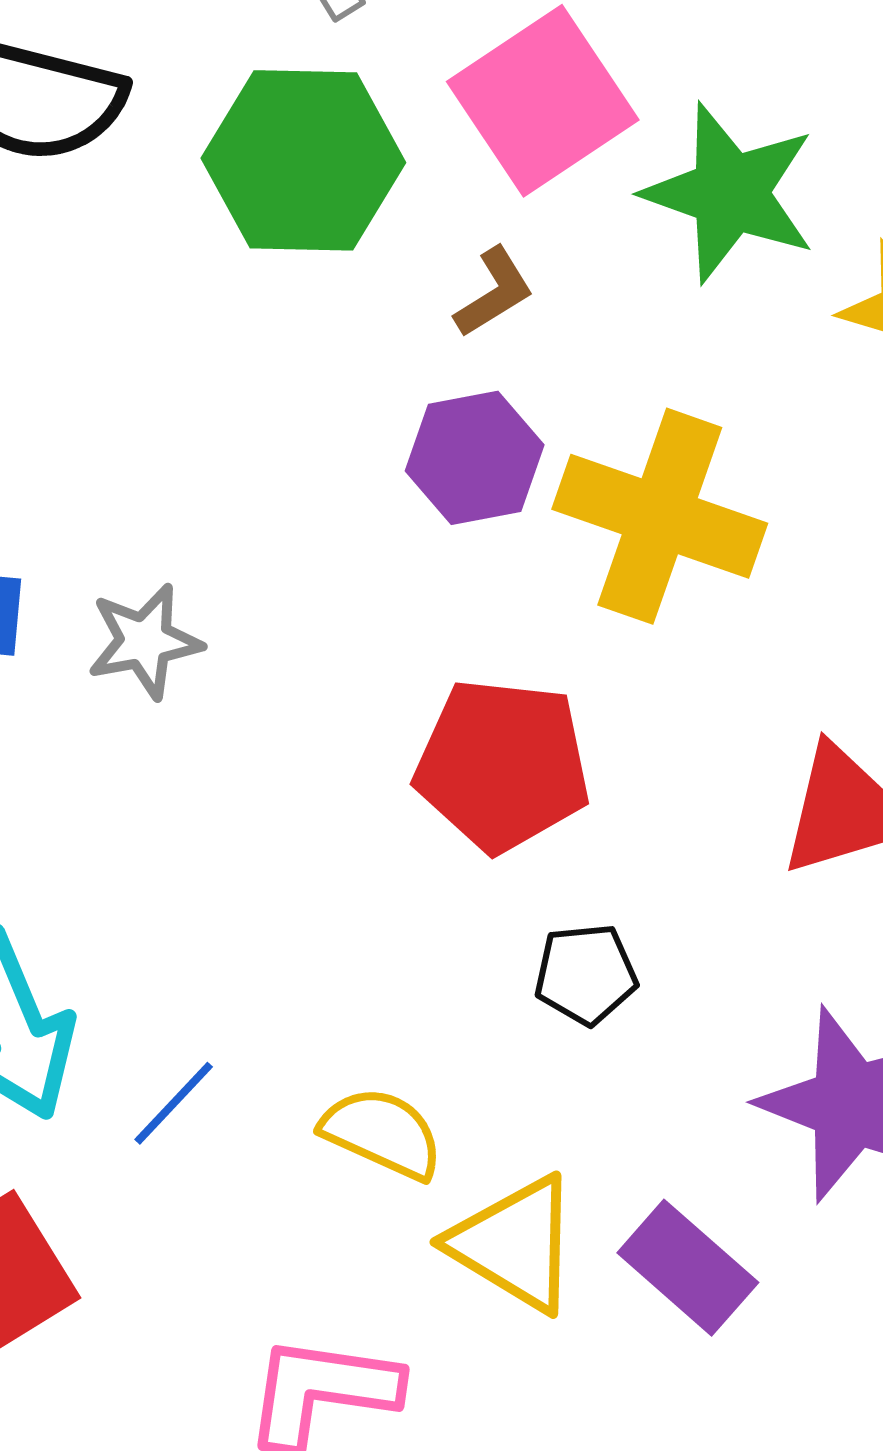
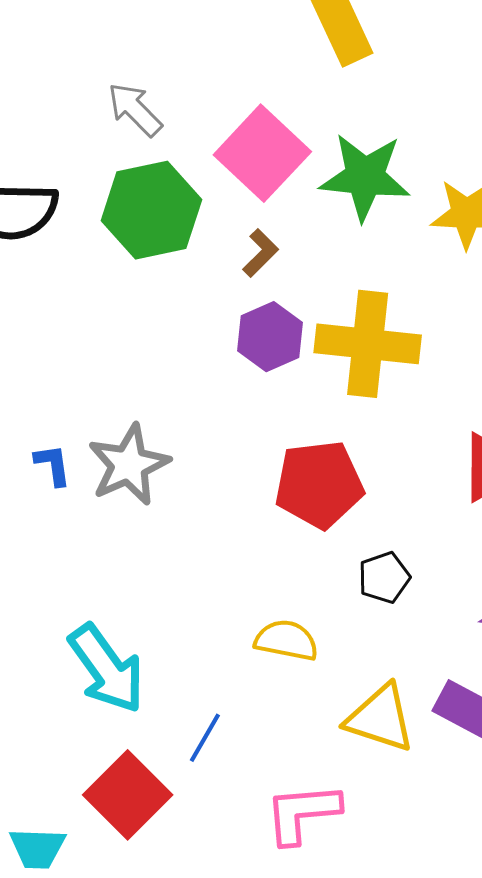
gray star: (145, 641) -> (129, 465), size x1.4
blue line: (174, 1103) -> (205, 738), moved
yellow semicircle: (382, 1133) -> (286, 640), moved

